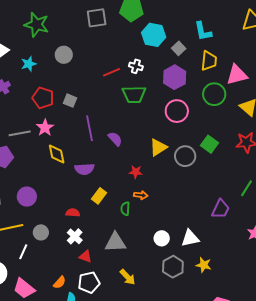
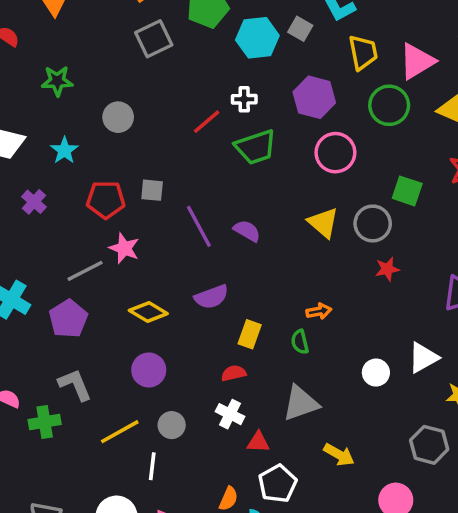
green star: (37, 25) -> (57, 81), size x0.7
gray square: (179, 48) -> (300, 29), moved
yellow triangle: (158, 147) -> (323, 223), turned -30
yellow diamond: (57, 154) -> (148, 312), moved, turned -30
red star: (136, 172) -> (387, 269), moved
purple circle: (27, 197) -> (149, 370), moved
red semicircle: (73, 213) -> (234, 373), moved
gray hexagon: (173, 267) -> (429, 445), moved

